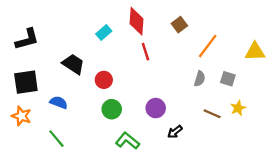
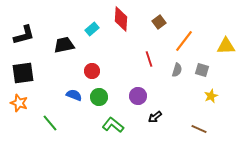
red line: (146, 52) -> (149, 59), moved
black trapezoid: (73, 64) -> (64, 45), moved, turned -45
blue semicircle: (59, 102) -> (74, 95), moved
brown line: (212, 114) -> (199, 129), moved

